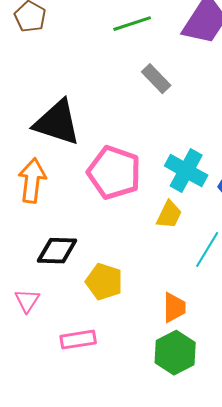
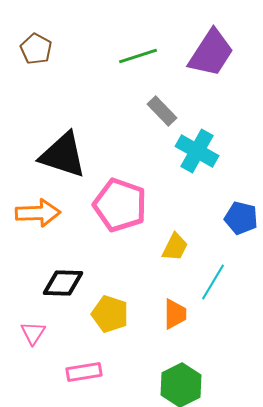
cyan cross: (186, 171) -> (197, 151), moved
orange arrow: (32, 181) -> (38, 213), turned 81
orange trapezoid: (174, 308) -> (175, 314), moved

